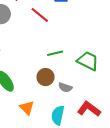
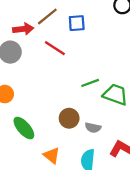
green line: (55, 53) -> (90, 83), moved

